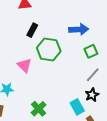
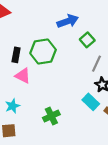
black rectangle: (32, 30) -> (16, 55), moved
green cross: (39, 109) -> (51, 116), turned 35

